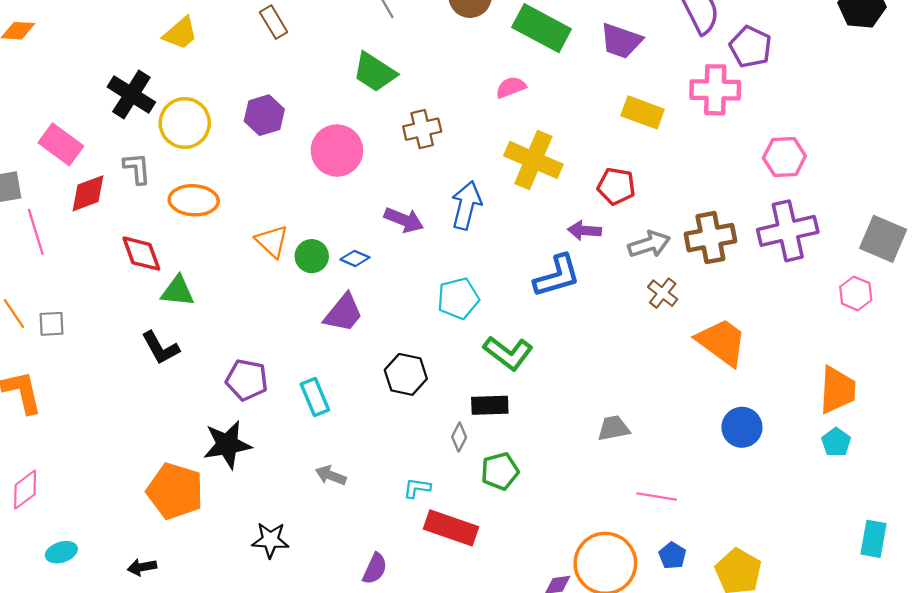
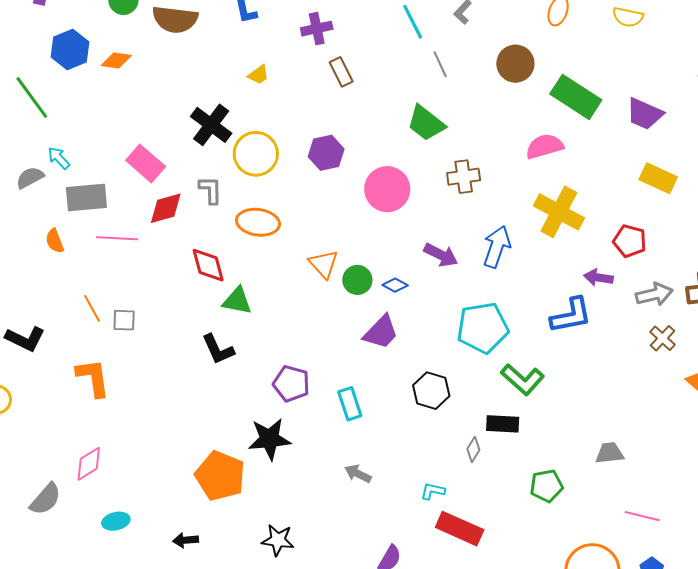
yellow trapezoid: (180, 33) -> (259, 75), size x0.7
pink semicircle: (511, 87) -> (544, 146), size x1.4
pink line: (36, 232) -> (117, 238), turned -75
cyan pentagon: (458, 298) -> (483, 328), size x1.4
green pentagon: (500, 471) -> (546, 486), moved
black star: (270, 540) -> (278, 540), moved

